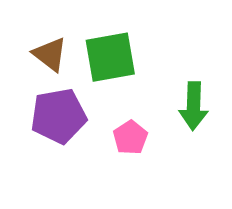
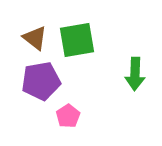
pink pentagon: (130, 138) -> (68, 116), moved

